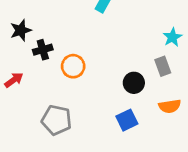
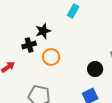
black star: (21, 30) -> (43, 31), moved

